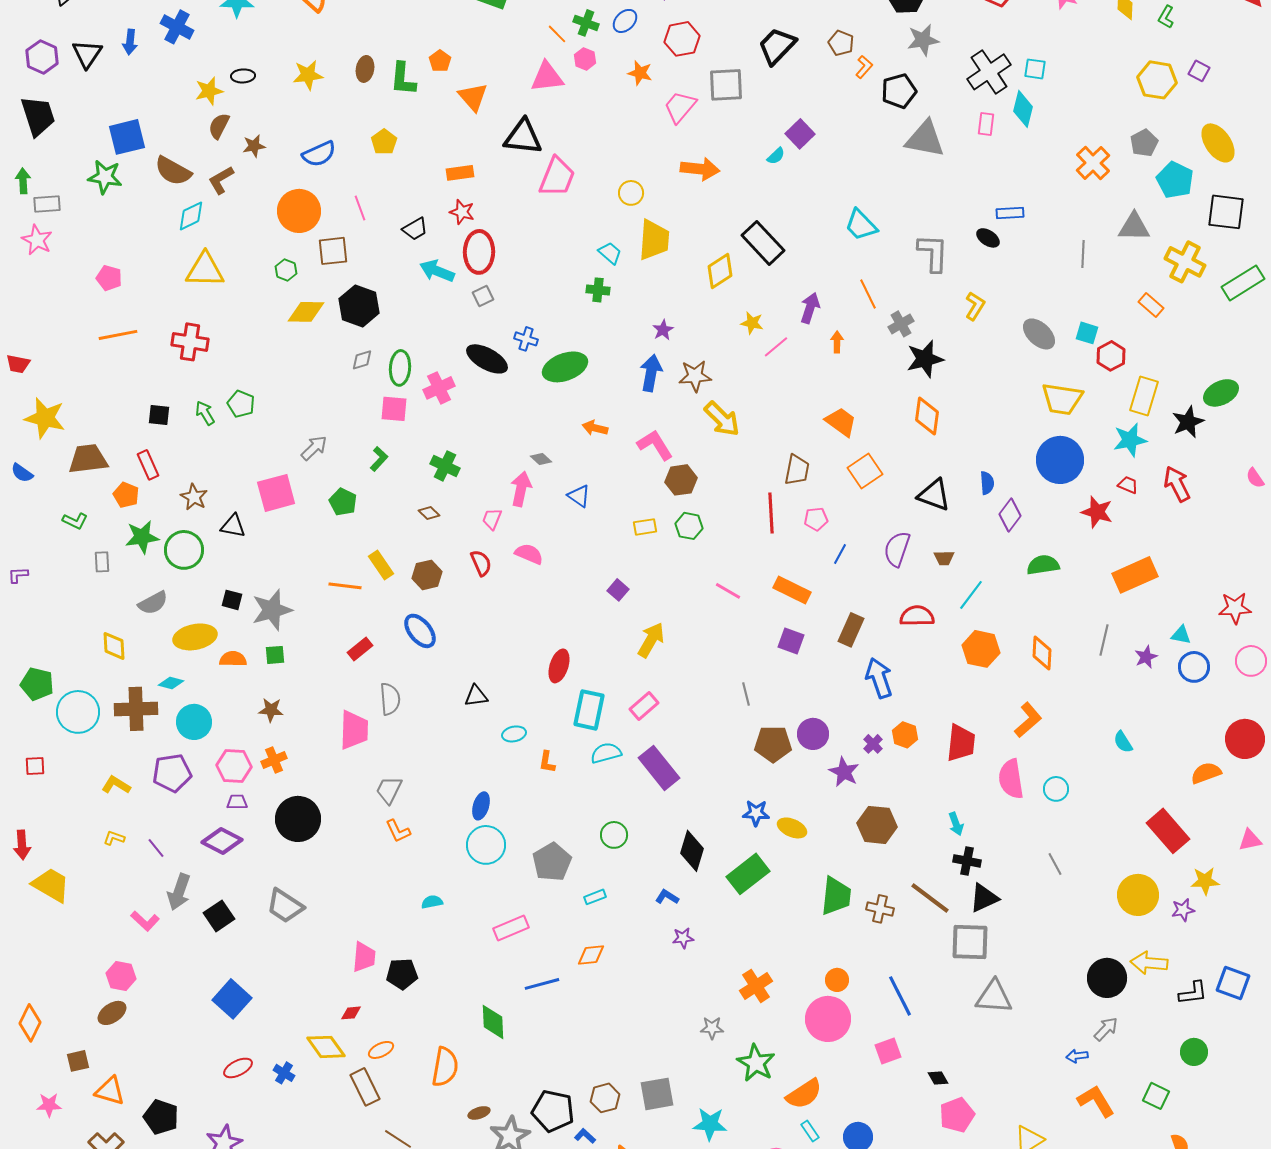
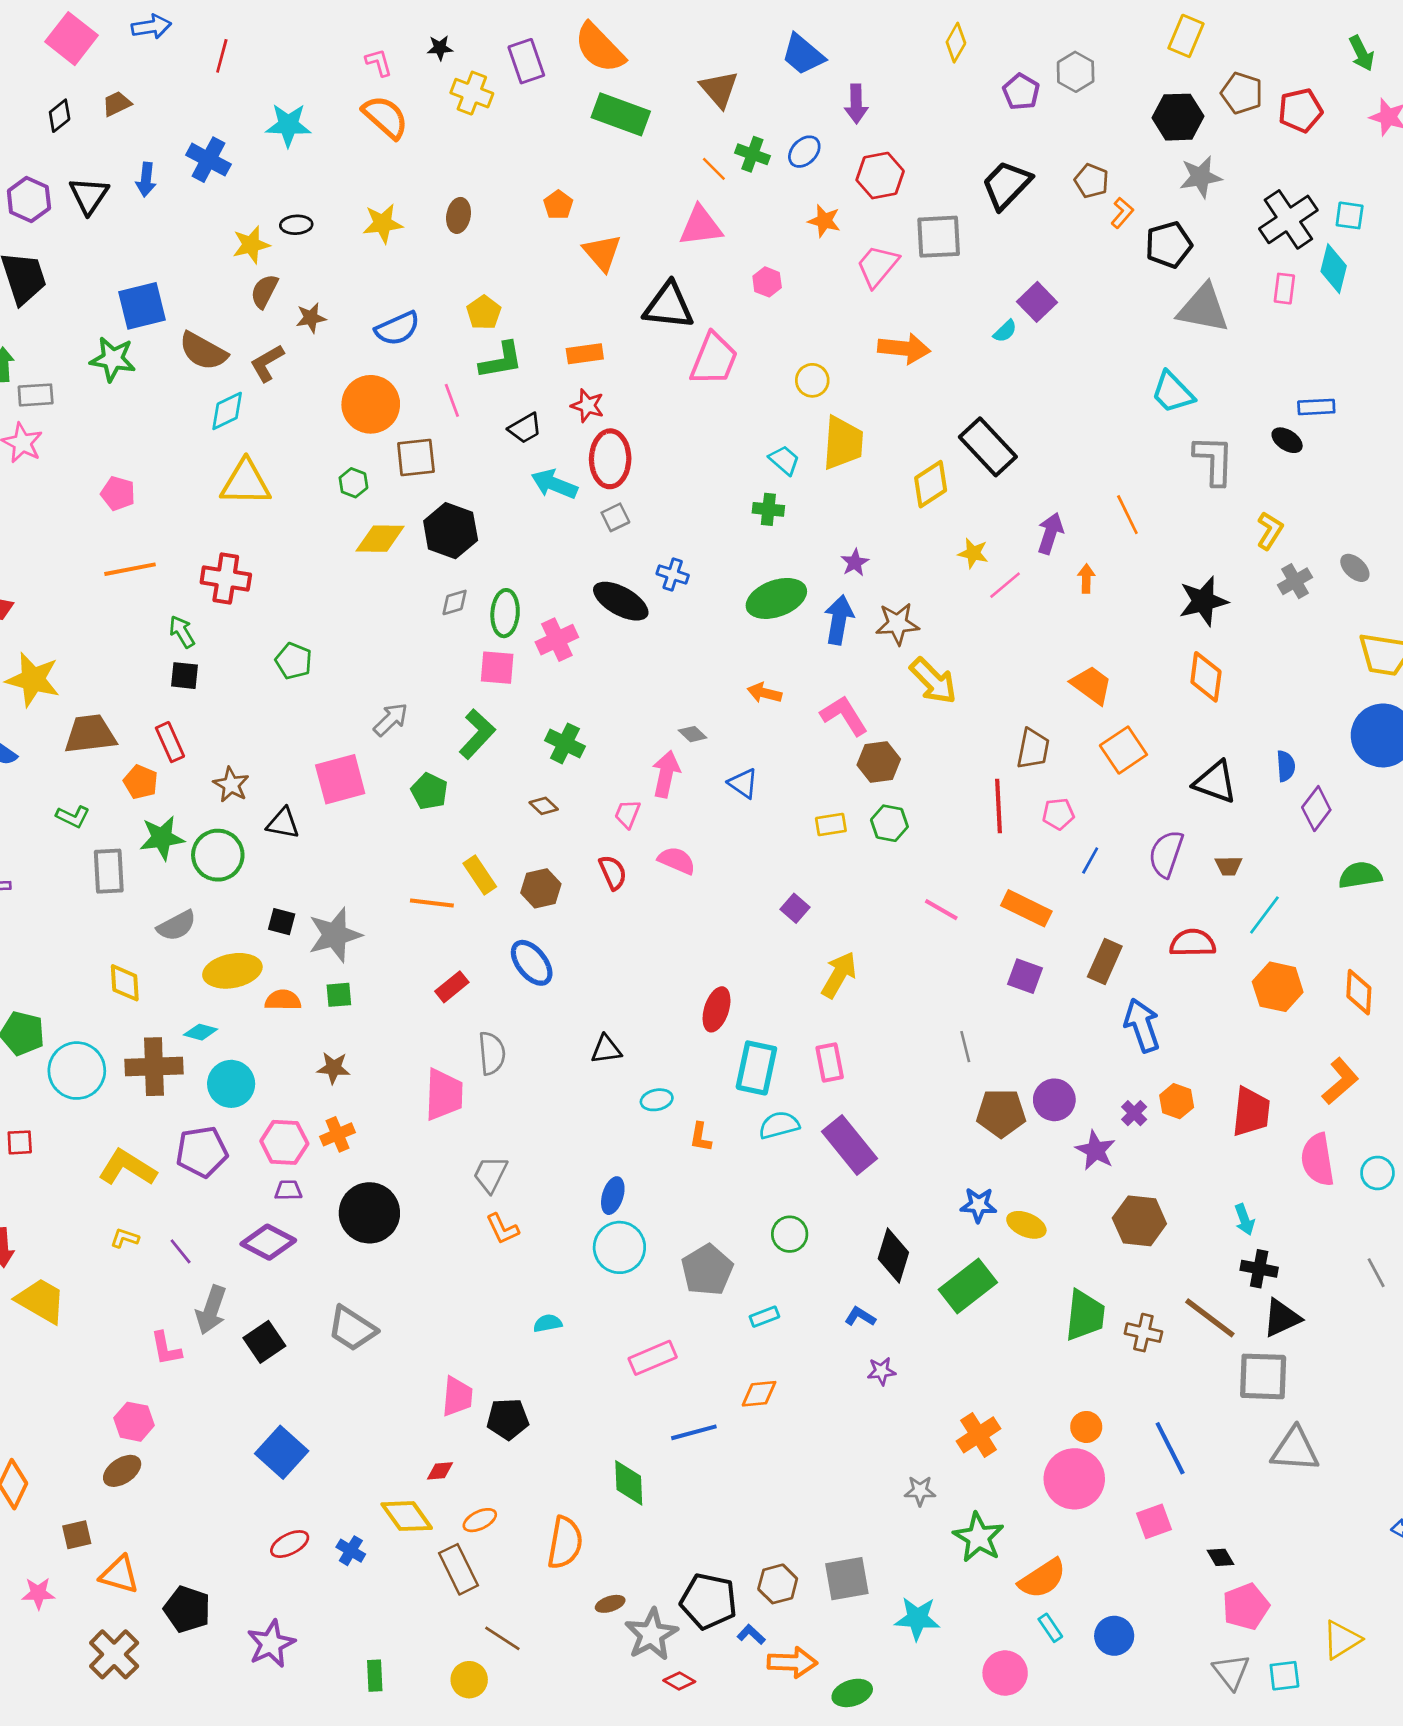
pink hexagon: (585, 59) -> (767, 282), moved
green L-shape: (403, 79) -> (501, 360), moved, turned -105
cyan trapezoid: (861, 225) -> (1173, 392), moved
gray cross: (901, 324) -> (1295, 581), moved
gray ellipse: (1039, 334) -> (1355, 568), size x0.7
green ellipse: (565, 367) -> (776, 598), moved
green arrow: (205, 413) -> (182, 632), moved
green L-shape: (379, 459) -> (477, 734), size x1.5
gray rectangle: (102, 562) -> (109, 871), size x1.6
pink rectangle: (644, 706) -> (830, 1063), turned -60
yellow L-shape: (116, 785) -> (127, 1168), size x1.5
pink L-shape: (145, 921) -> (166, 1349), turned 36

